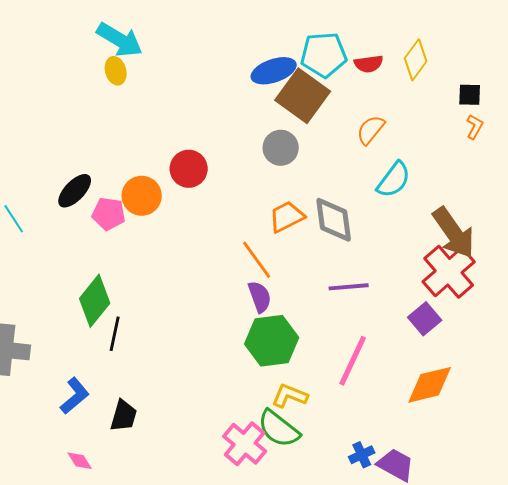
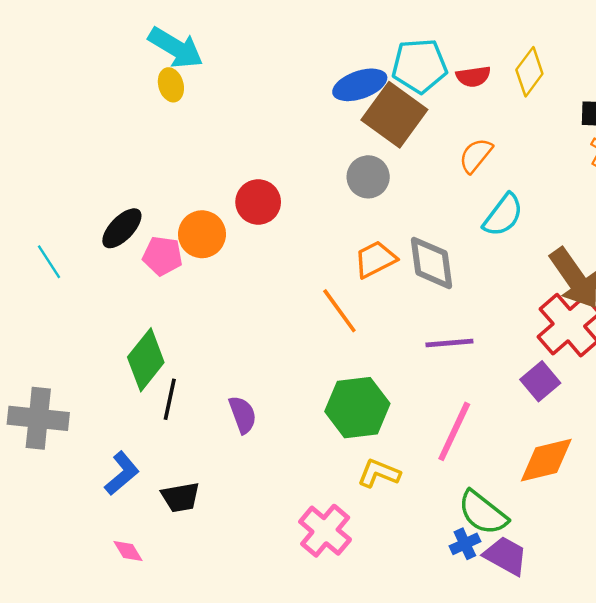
purple semicircle: (260, 297) -> (243, 415), moved
black trapezoid: (124, 416) -> (180, 497), turned 64
green semicircle: (279, 429) -> (483, 513), moved

